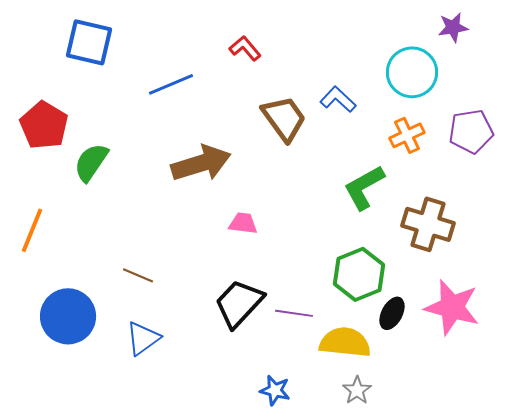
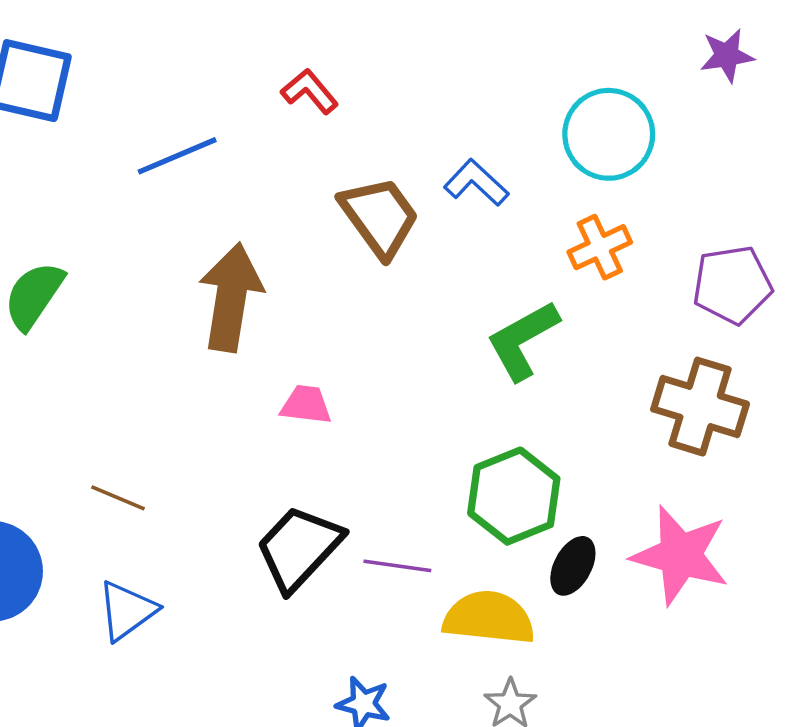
purple star: (453, 27) -> (727, 56), moved
purple pentagon: (471, 131) -> (732, 285), moved
brown arrow: (201, 163) -> (231, 297), turned -64
brown cross: (428, 224) -> (700, 407), moved

